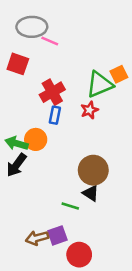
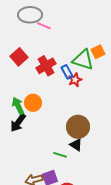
red square: (18, 64) -> (19, 57), moved, turned 30
green triangle: (100, 84) -> (83, 60), turned 40
blue rectangle: (55, 115) -> (67, 72), moved, turned -40
green arrow: (16, 143) -> (18, 106), turned 48

